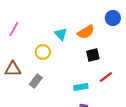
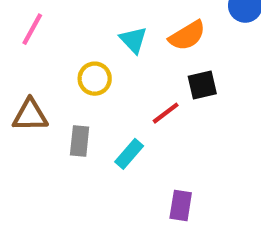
red line: (106, 77) -> (166, 113), moved
gray rectangle: (36, 81) -> (80, 141), turned -32
cyan rectangle: (81, 87) -> (129, 154), moved, turned -40

